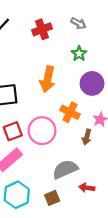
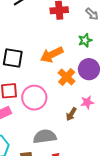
orange arrow: (48, 79) -> (52, 55), turned 35
orange cross: (70, 112) -> (67, 77), moved

